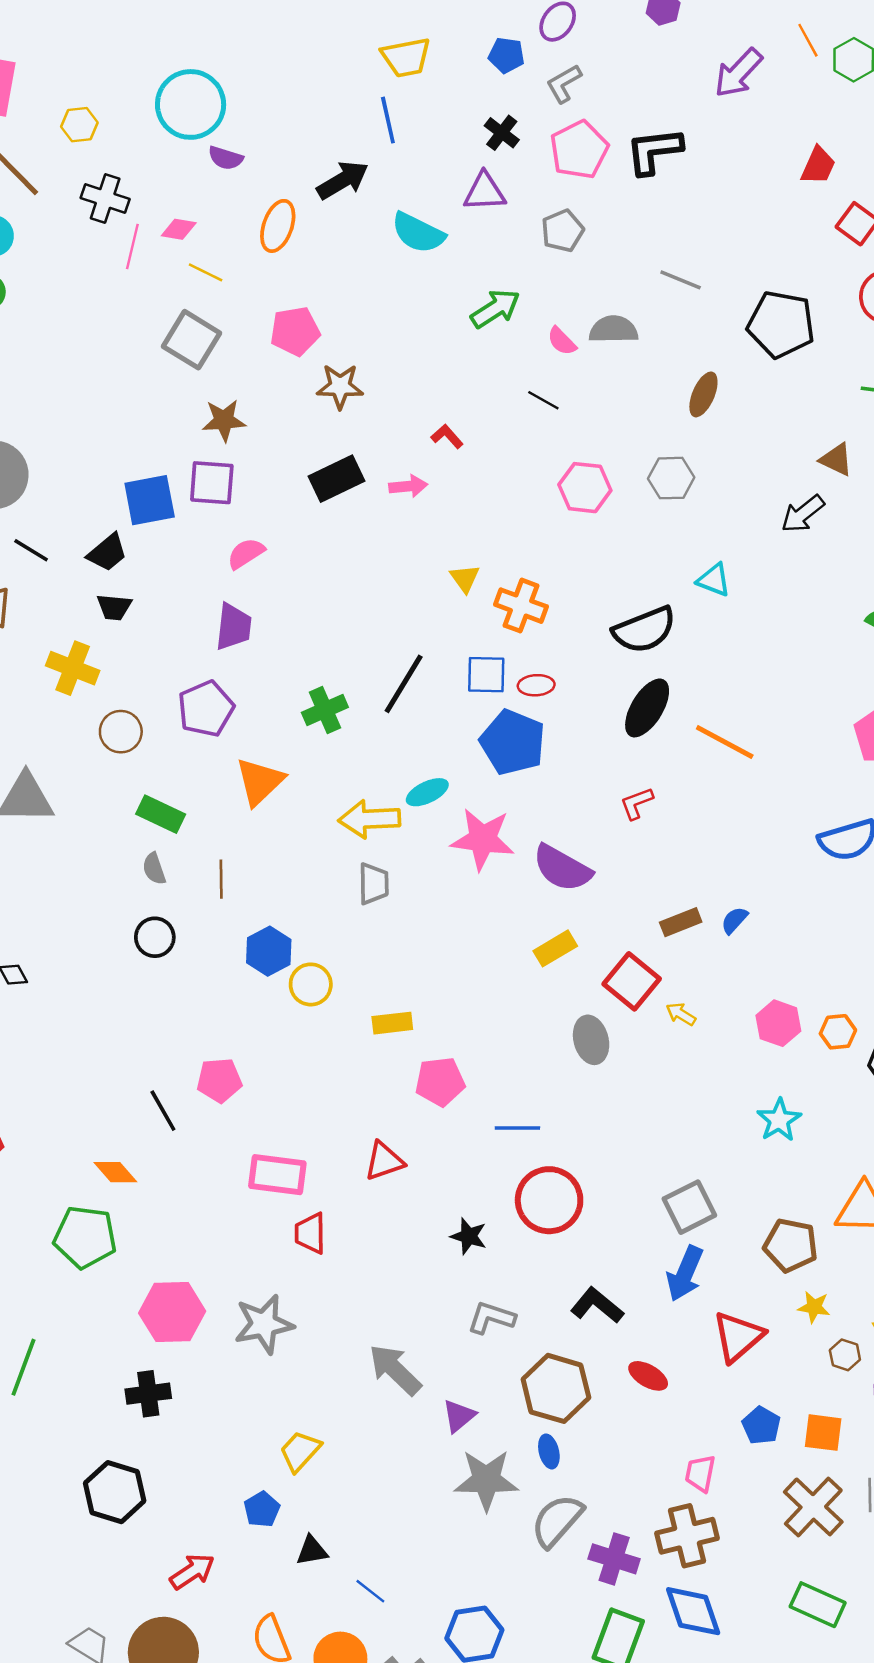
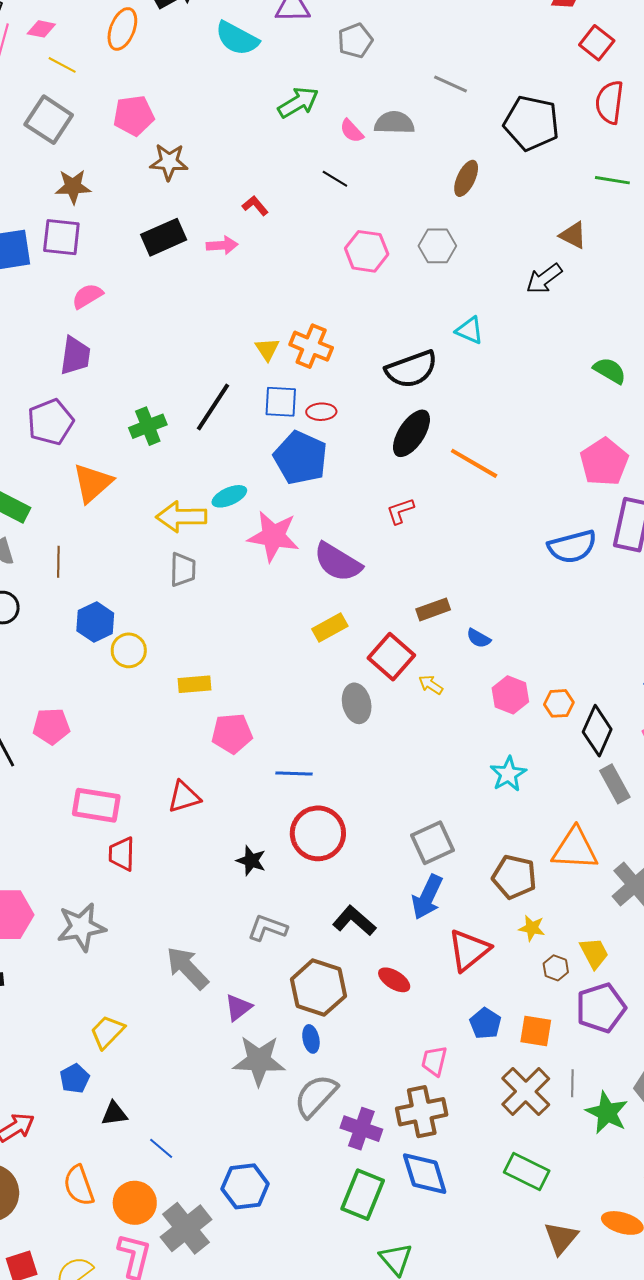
yellow triangle: (465, 578) -> (267, 349), moved
blue semicircle: (734, 920) -> (479, 638), moved, turned -105

